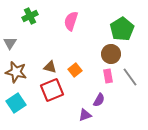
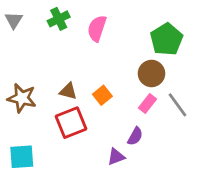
green cross: (30, 16) -> (59, 19), moved
gray triangle: (10, 43) -> (14, 20), moved
pink rectangle: (108, 76) -> (147, 104), turned 48
cyan square: (16, 103) -> (22, 157), moved, turned 30

